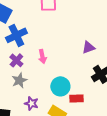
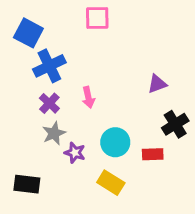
red rectangle: (76, 98) -> (153, 154), moved
purple star: (31, 103) -> (75, 153), moved

